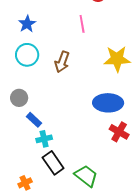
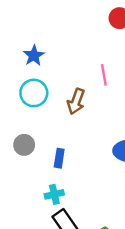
pink line: (82, 24) -> (104, 75), moved
blue rectangle: (34, 120) -> (59, 158), moved, turned 56

